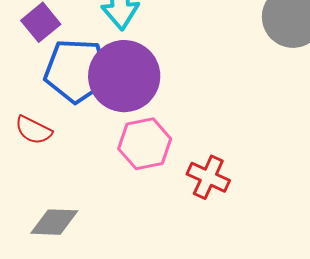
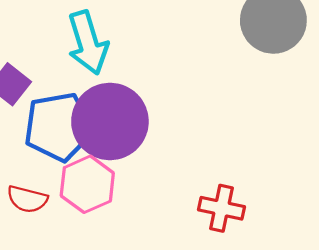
pink hexagon: (145, 144) -> (87, 184), moved

